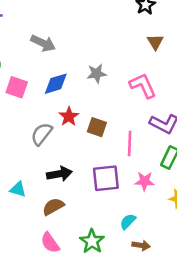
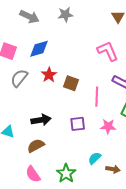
gray star: (97, 73) -> (65, 15), moved
gray semicircle: (42, 134) -> (19, 78), moved
purple square: (106, 178) -> (78, 124), size x0.7
brown arrow: (141, 245) -> (113, 169), moved

